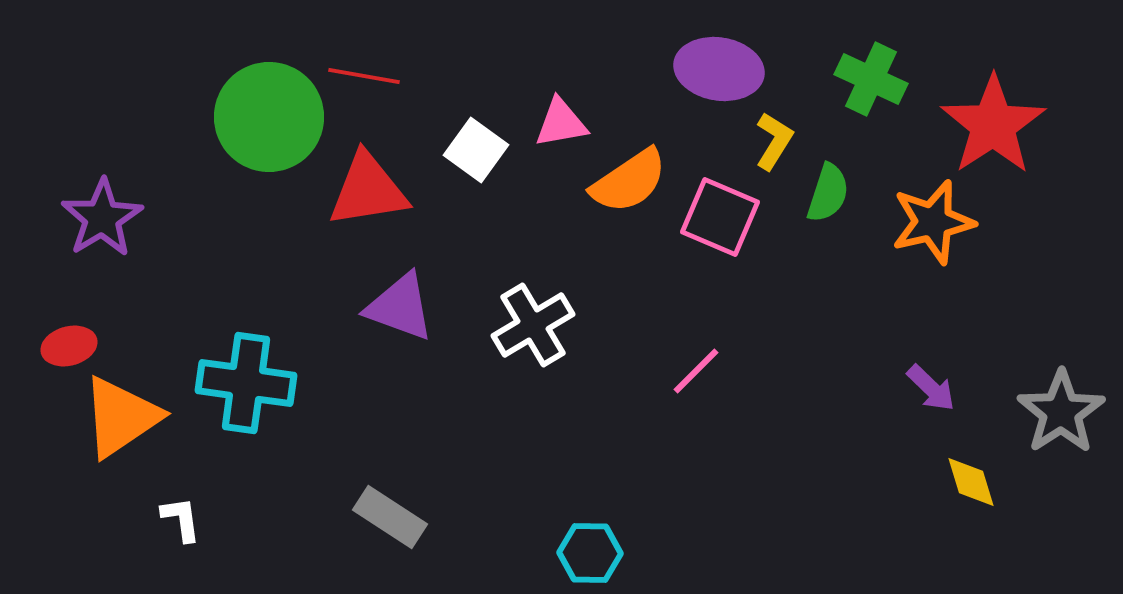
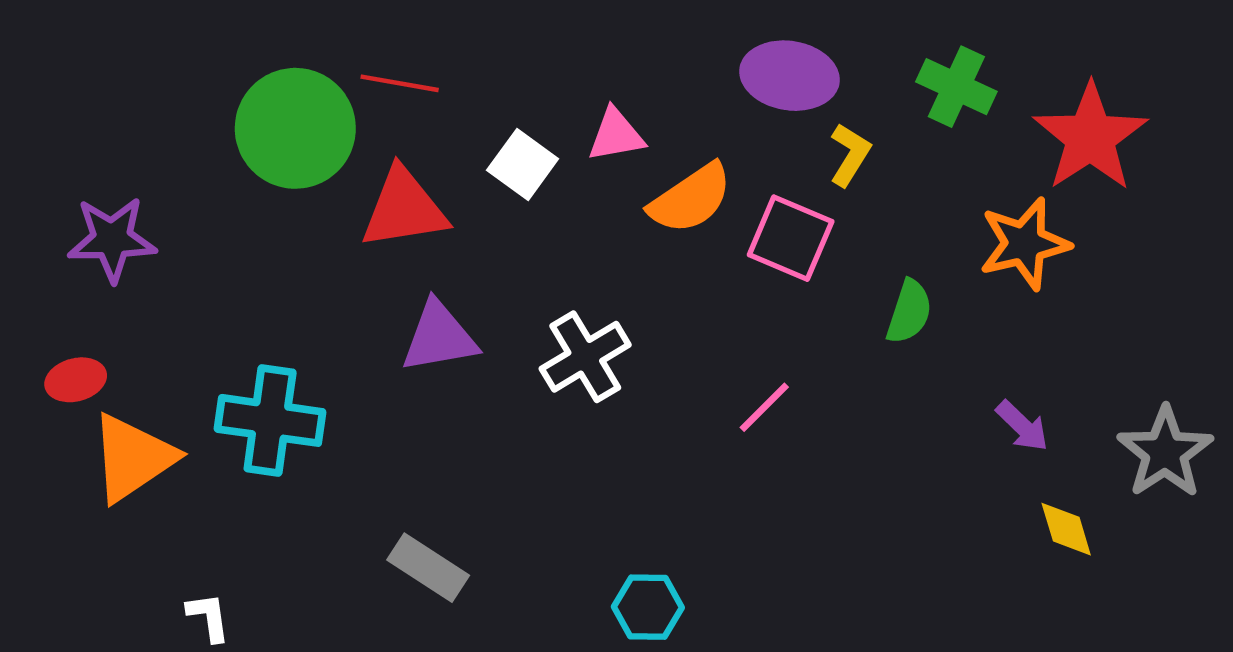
green semicircle: (828, 193) -> (909, 312), moved
purple star: (102, 218) -> (112, 239), turned 30
purple triangle: (400, 307) -> (439, 337), turned -30
white L-shape: (181, 519) -> (209, 617), moved

